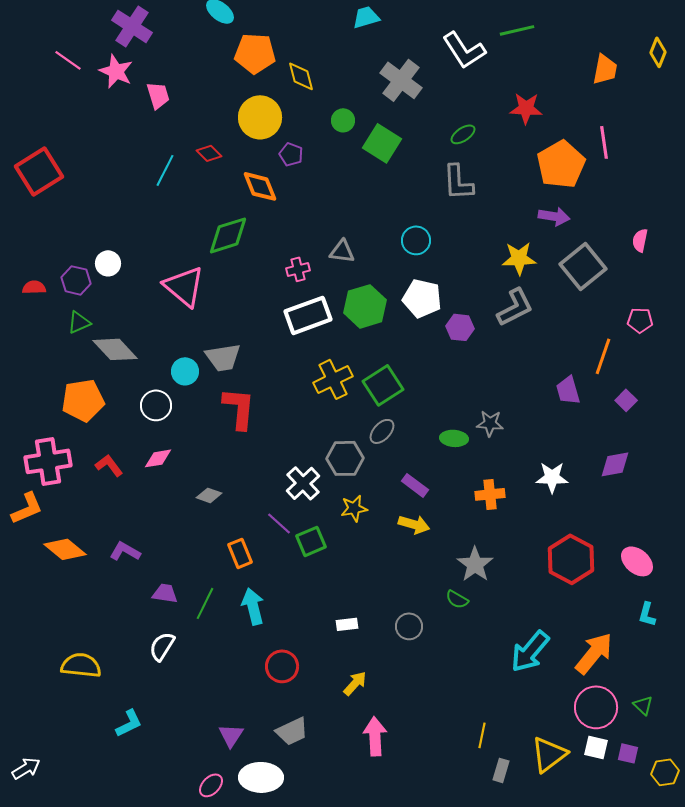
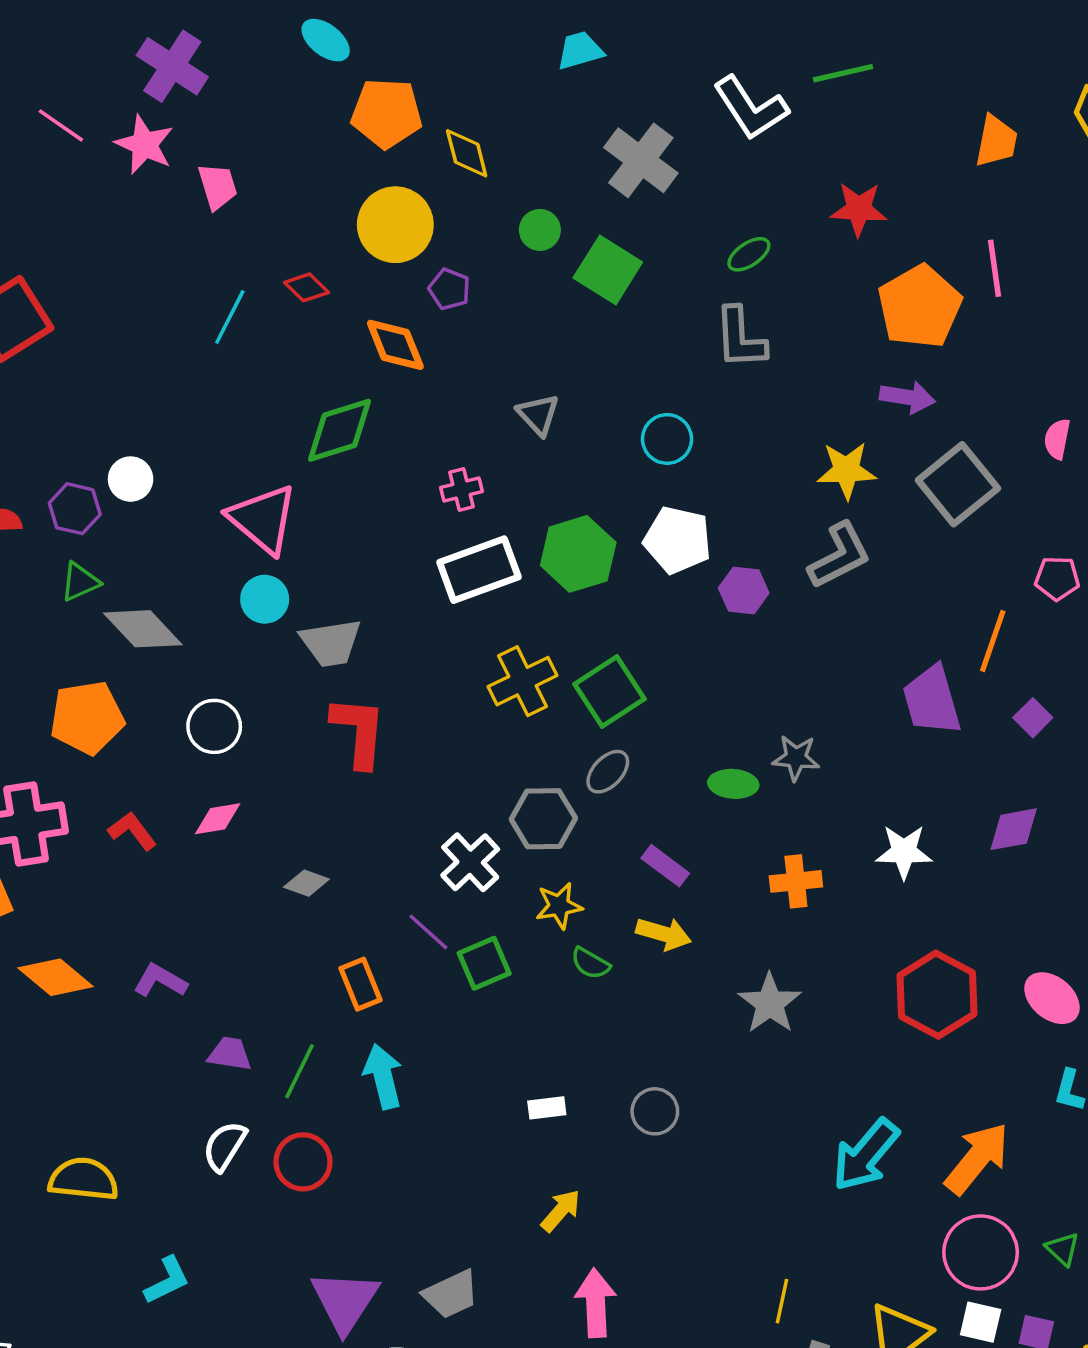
gray triangle: (342, 251) -> (538, 415), moved, turned 40
cyan circle: (185, 371) -> (265, 599), moved
purple trapezoid: (568, 390) -> (932, 700), size x1.4
green semicircle: (457, 599) -> (590, 963), moved
red circle: (282, 666) -> (303, 1162), moved
purple triangle: (231, 735) -> (345, 1301), size x1.6

